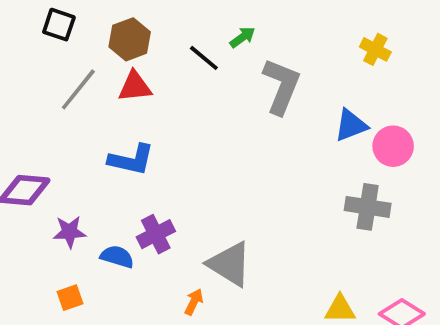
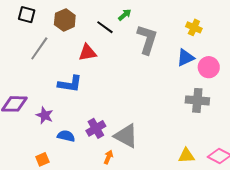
yellow cross: (375, 49) -> (194, 27), moved
red triangle: (135, 87) -> (87, 53), moved
purple star: (69, 232) -> (45, 115), moved, turned 30
purple cross: (156, 234) -> (96, 128), moved

